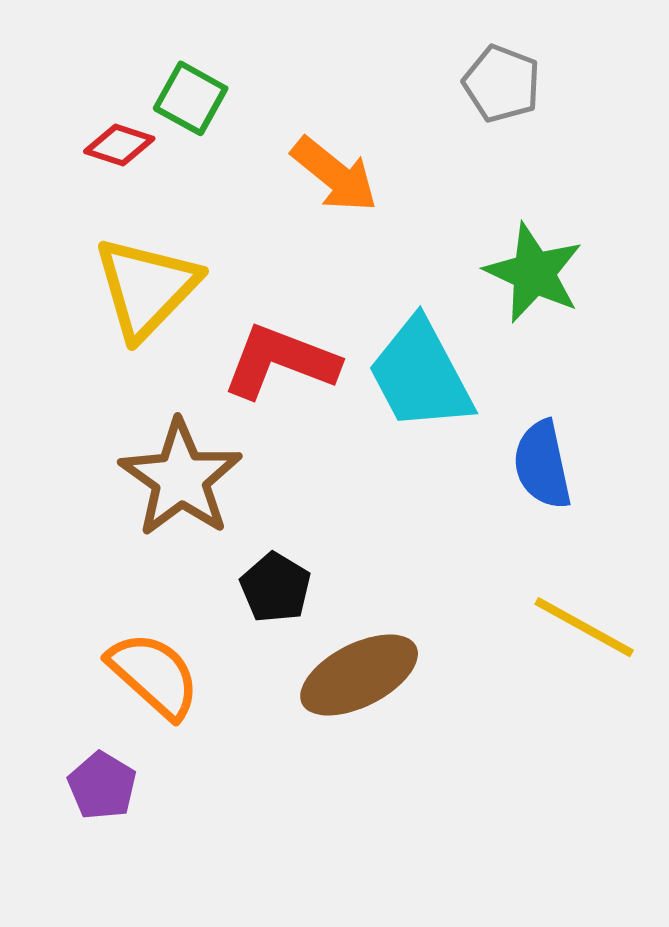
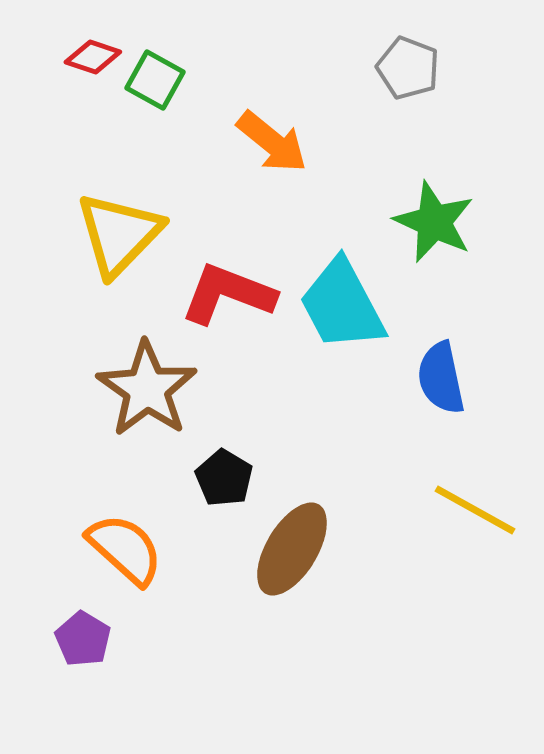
red diamond: (119, 145) -> (93, 57), moved
brown ellipse: (359, 675) -> (292, 549), turned -32

